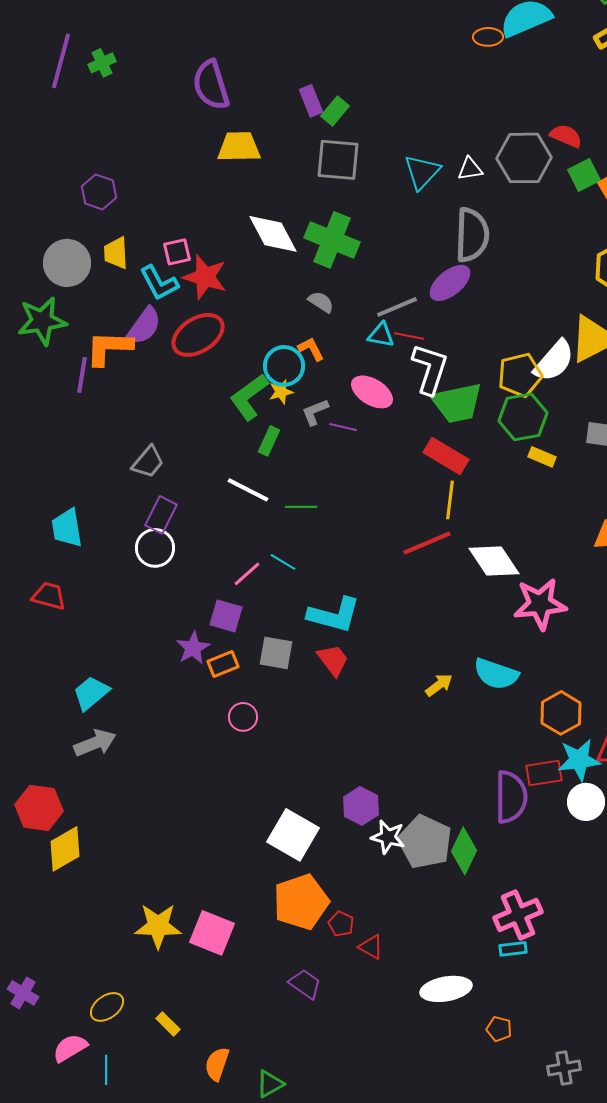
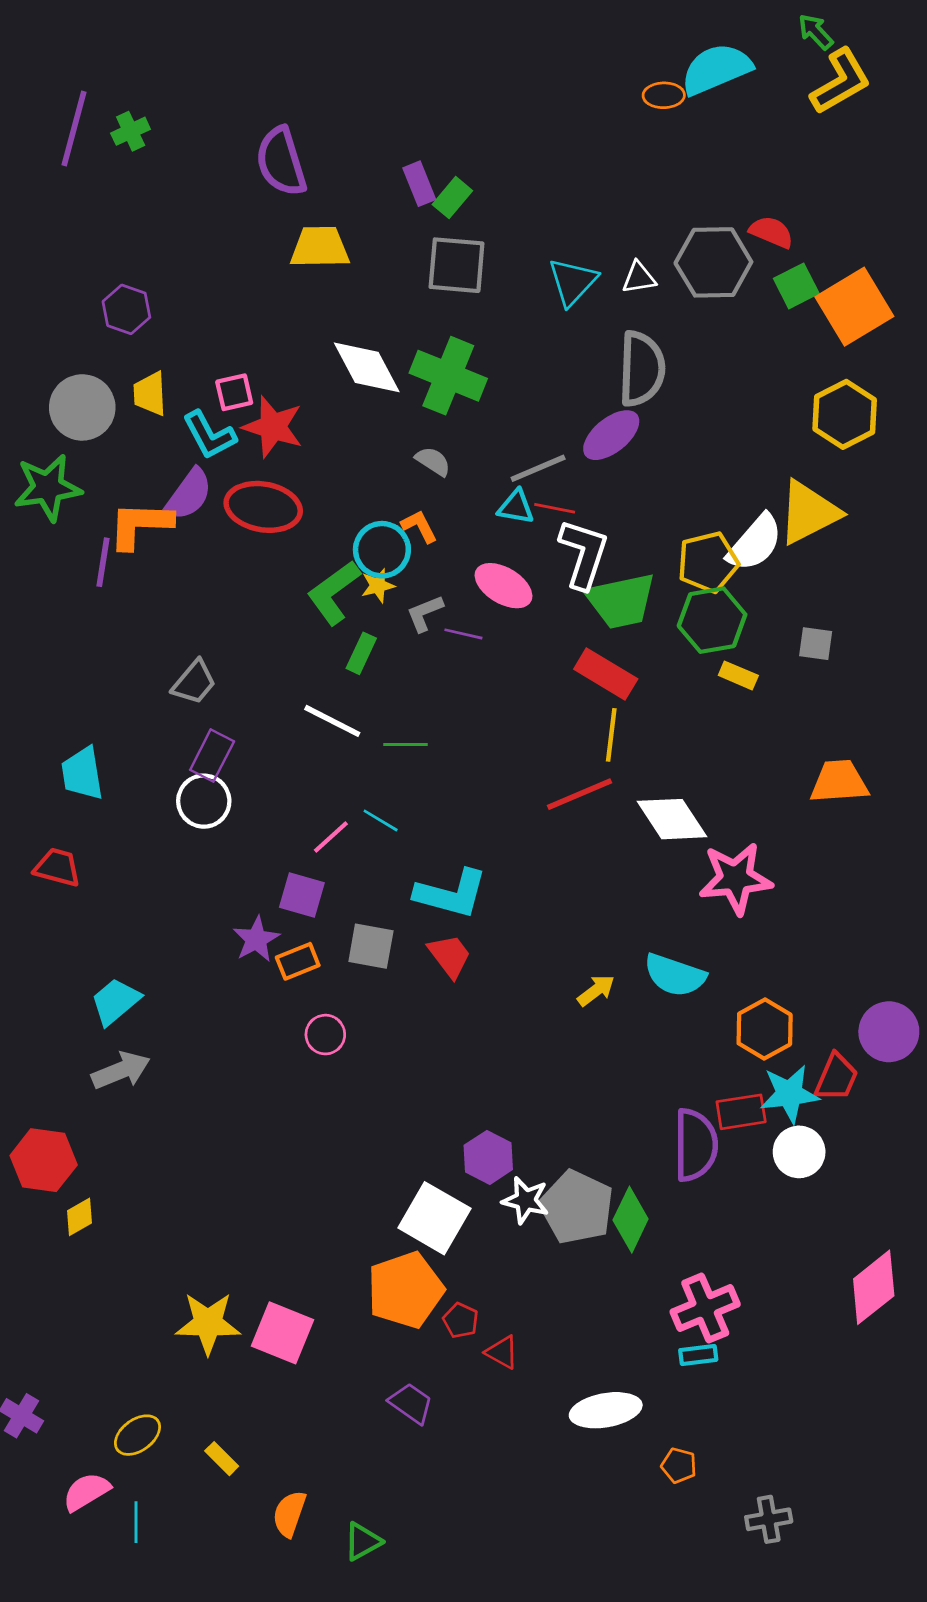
red ellipse: (198, 335) -> (263, 507), turned 42
white square: (293, 835) -> (434, 1218), moved
yellow diamond: (65, 849) -> (79, 1217), size x0.6

